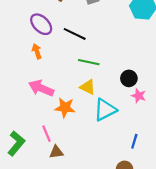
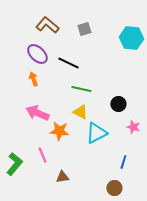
pink star: (139, 96) -> (133, 127), moved
brown triangle: (56, 152) -> (62, 177), moved

